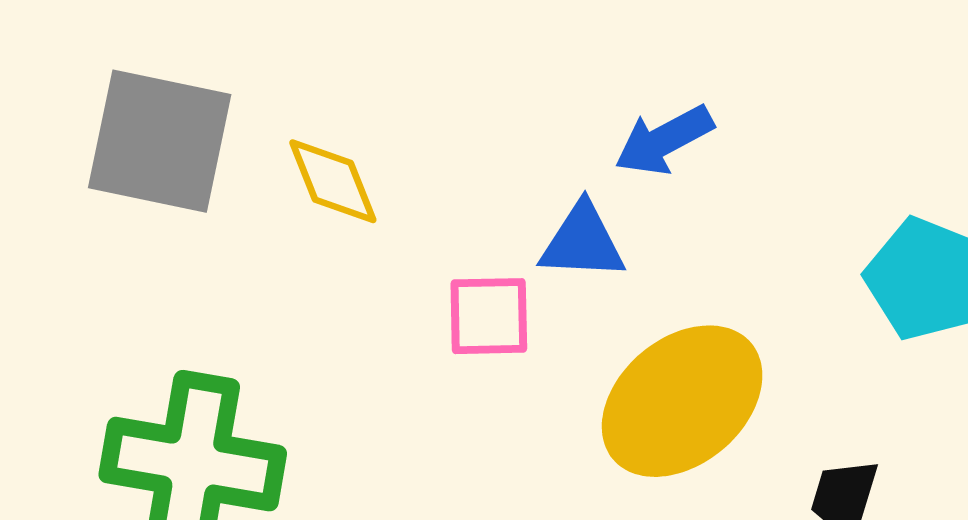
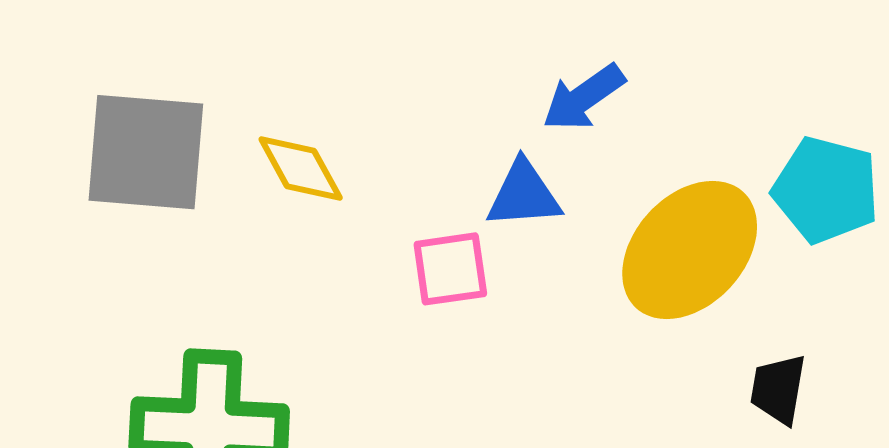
yellow ellipse: (682, 401) -> (690, 250), moved

